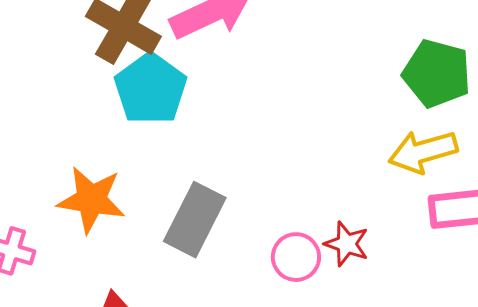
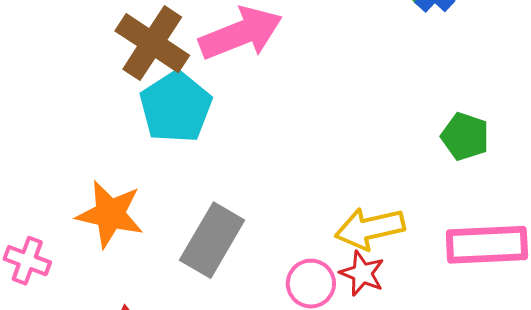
green pentagon: (437, 73) -> (465, 136), moved, size x0.7
yellow arrow: (423, 152) -> (370, 228), moved

